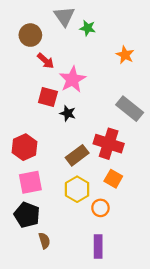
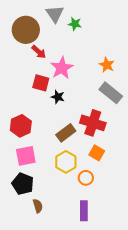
brown circle: (30, 35) -> (26, 30), size x1.4
orange star: (125, 55) -> (107, 65), moved

